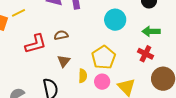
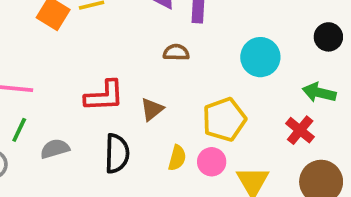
brown semicircle: (61, 35) -> (176, 52), moved
red L-shape: (36, 44) -> (104, 96), moved
yellow semicircle: (83, 76) -> (177, 158), moved

